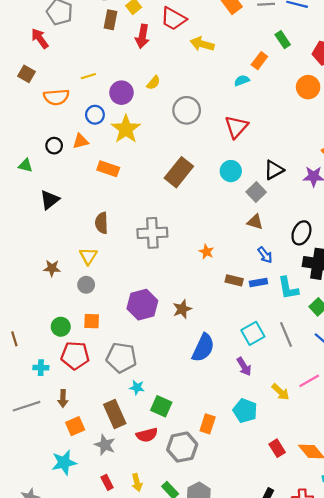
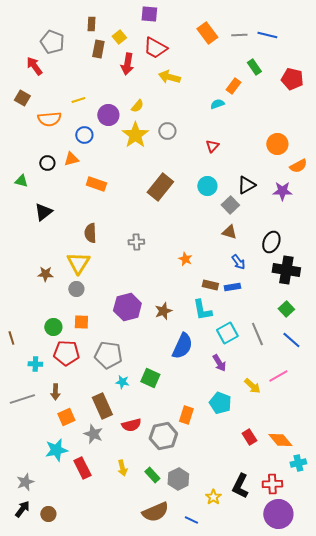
yellow arrow: (202, 44) -> (169, 77), moved
orange circle: (308, 87) -> (277, 144), moved
gray circle: (187, 110) -> (167, 131), size x0.7
red triangle: (236, 127) -> (212, 146), size x0.6
yellow star: (126, 129) -> (135, 135), moved
gray cross: (152, 233) -> (136, 242), size x0.6
yellow triangle: (88, 256) -> (78, 263), size x1.4
cyan L-shape: (288, 288) -> (202, 310), moved
green square: (161, 406) -> (150, 378), moved
red rectangle: (107, 482) -> (82, 468), moved, size x1.5

